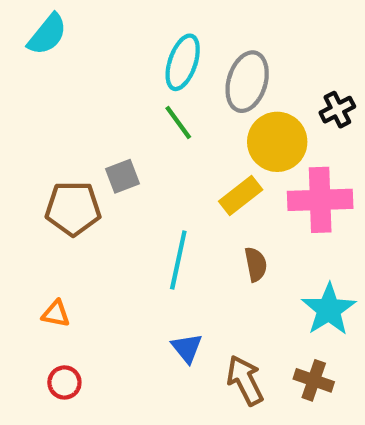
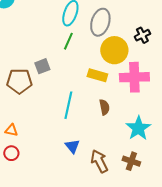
green line: (178, 122) -> (68, 41), turned 60
yellow rectangle: (241, 196) -> (97, 75), turned 54
red circle: (64, 382) -> (11, 153), moved

